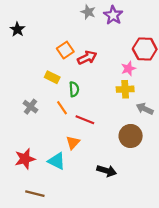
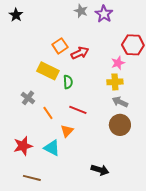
black star: (17, 29) -> (16, 15), moved
yellow rectangle: (52, 77) -> (48, 71), size x1.5
orange line: (62, 108) -> (48, 113), moved
gray arrow: (145, 109) -> (120, 102), moved
black arrow: (107, 171) -> (100, 170), moved

